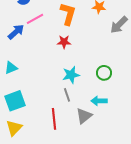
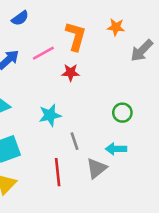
pink line: (35, 19) -> (43, 53), moved
cyan star: (71, 75) -> (50, 115), moved

